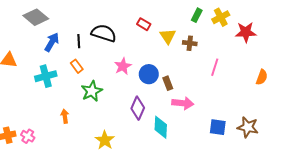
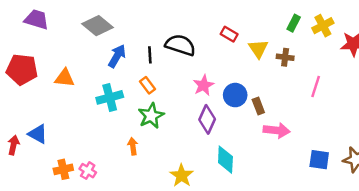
green star: (92, 91) -> (151, 116), moved
purple diamond: (138, 108) -> (207, 119), moved
cyan diamond: (161, 127) -> (225, 160), moved

